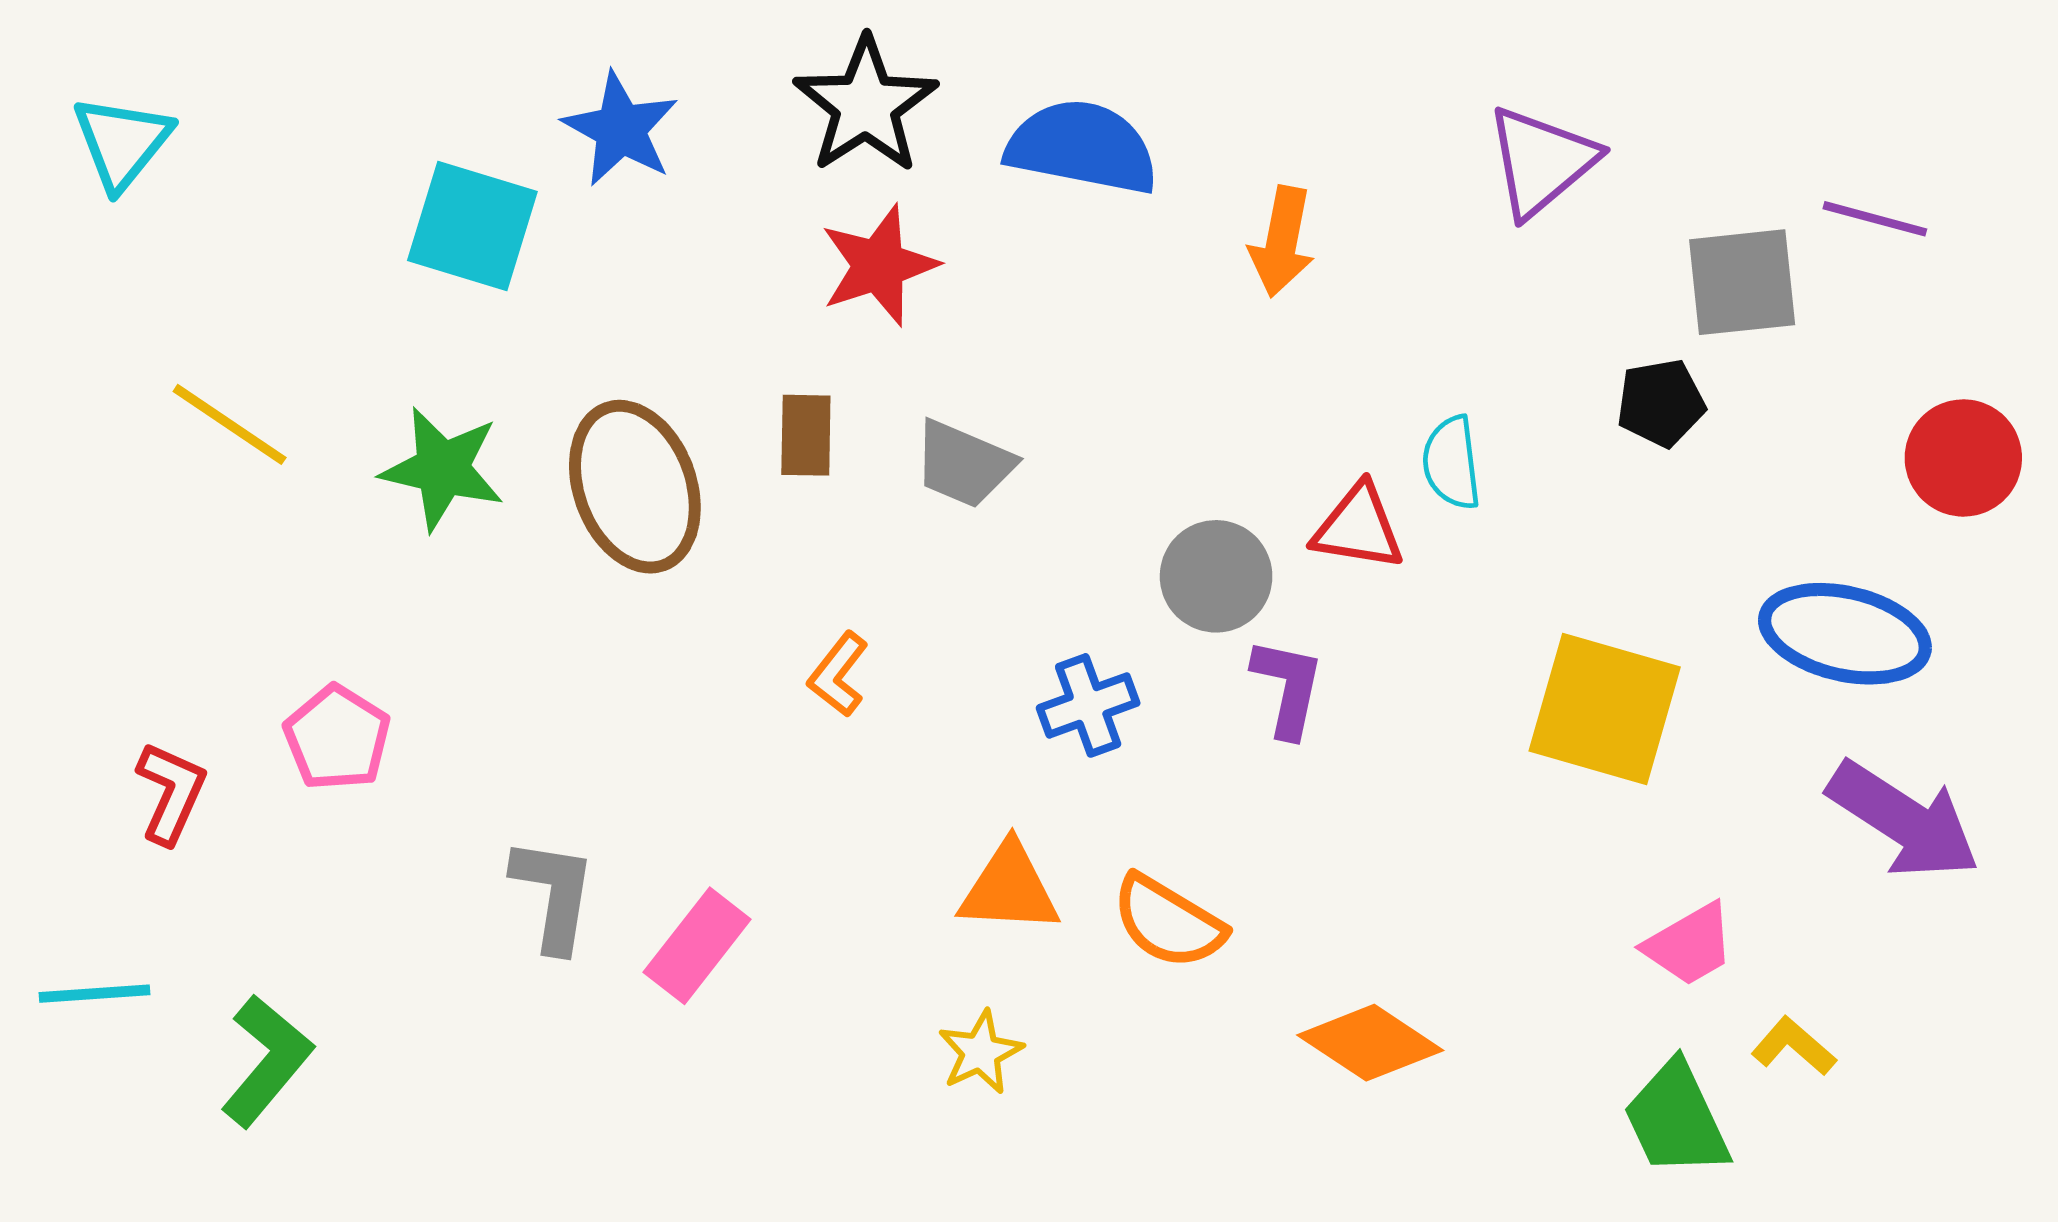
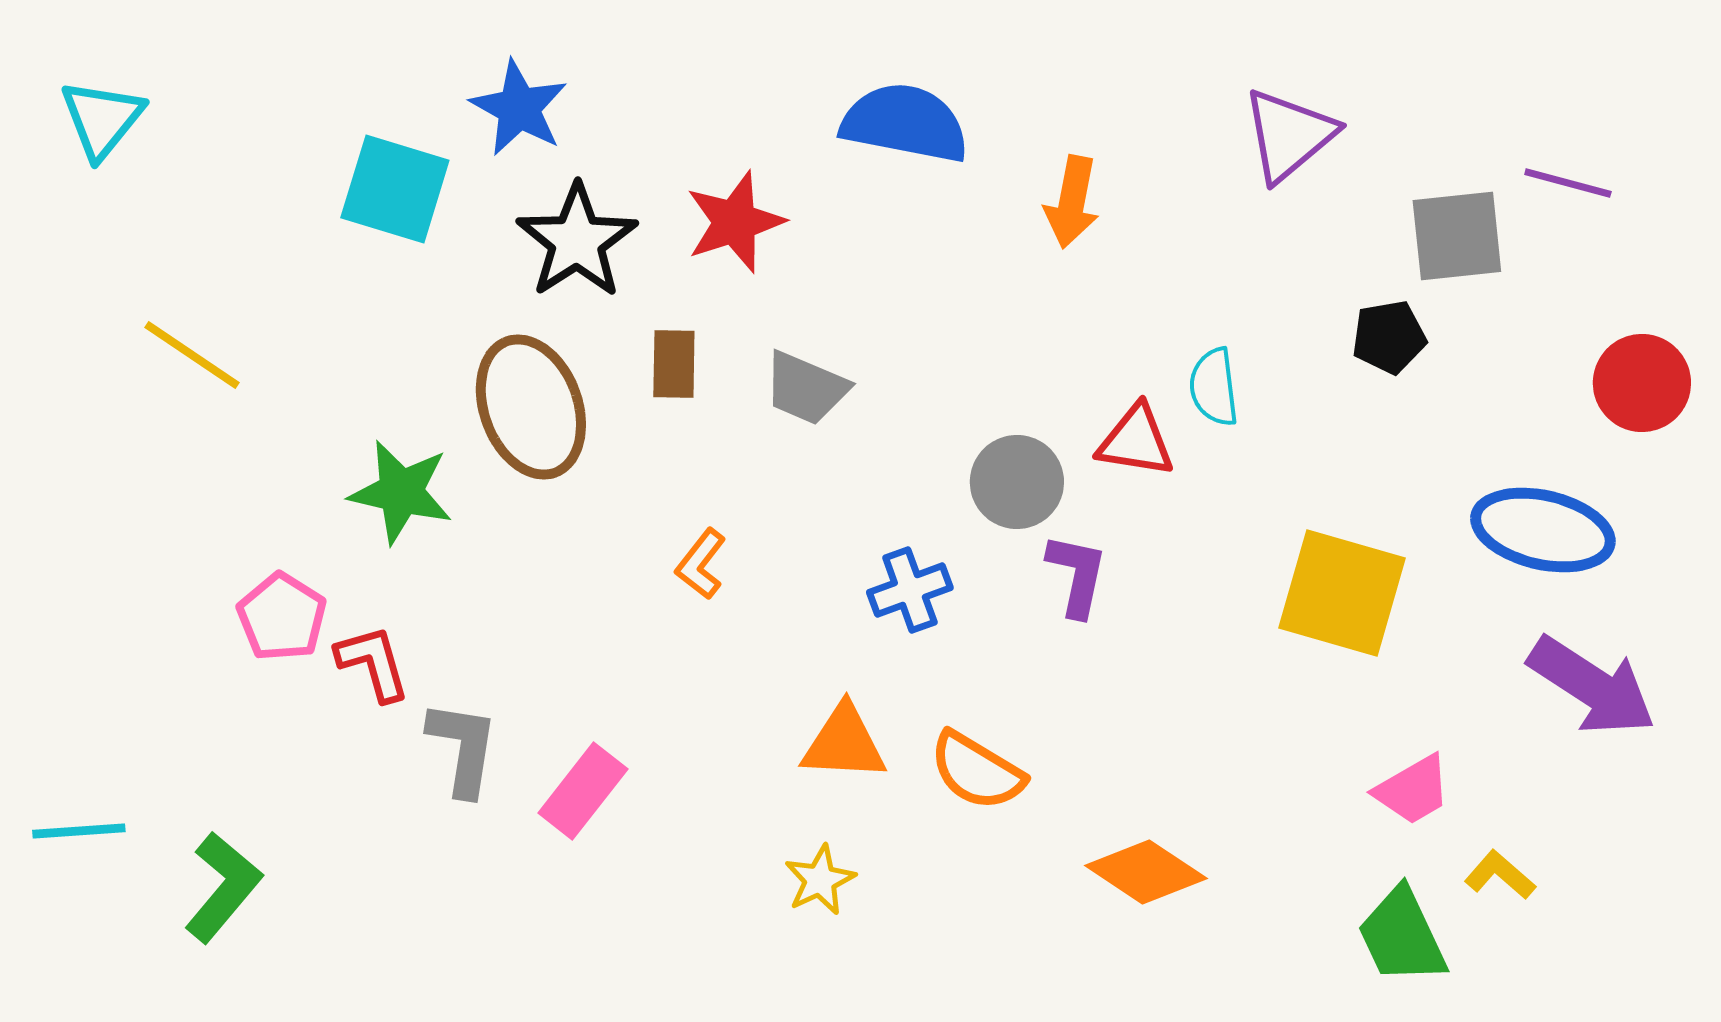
black star: (866, 105) -> (577, 241), moved
green star: (442, 469) -> (401, 492), moved
red L-shape: (171, 793) -> (373, 663), moved, turned -40

